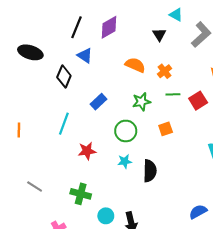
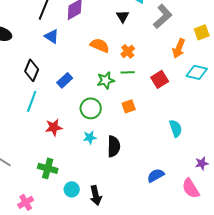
black diamond: (64, 76) -> (32, 70), moved
green line: (173, 94) -> (128, 72), moved
blue semicircle: (198, 212) -> (156, 175), moved

